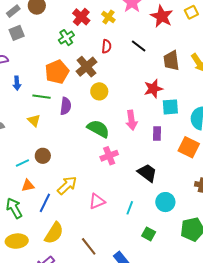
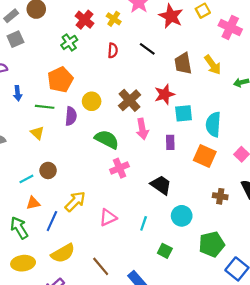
brown cross: (87, 67) -> (130, 100), moved
yellow circle: (99, 91) -> (92, 101), moved
yellow semicircle: (54, 233) -> (63, 253), turned 30

